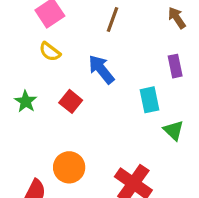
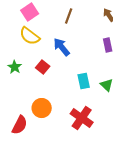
yellow semicircle: (50, 52) -> (30, 36), size x1.5
cyan rectangle: (149, 100) -> (84, 81), moved

